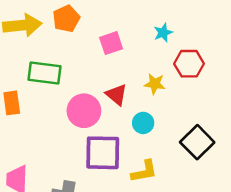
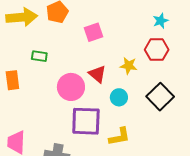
cyan star: (163, 33) -> (161, 21), moved
green rectangle: (45, 73) -> (39, 56), size x0.6
black square: (197, 142) -> (160, 97), moved

